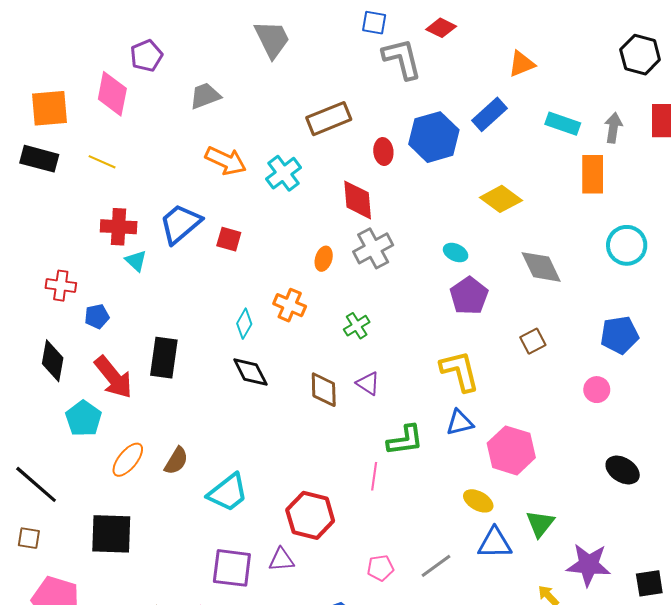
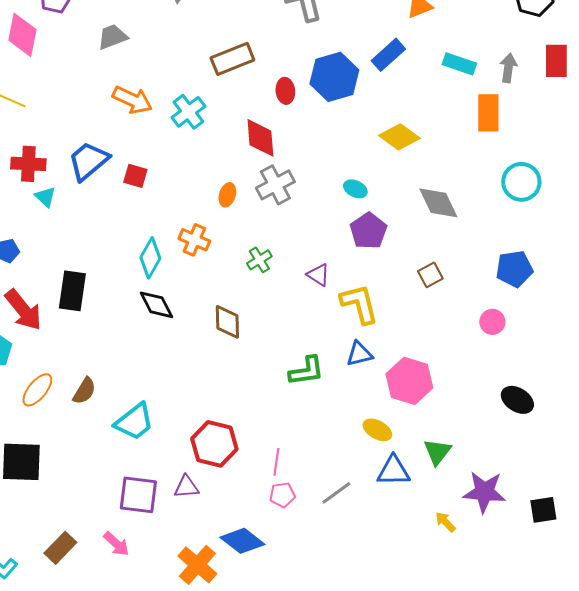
cyan diamond: (244, 324) -> (150, 258), size x1.4
purple triangle: (368, 383) -> (318, 275), moved
pink line: (374, 476) -> (276, 462), moved

